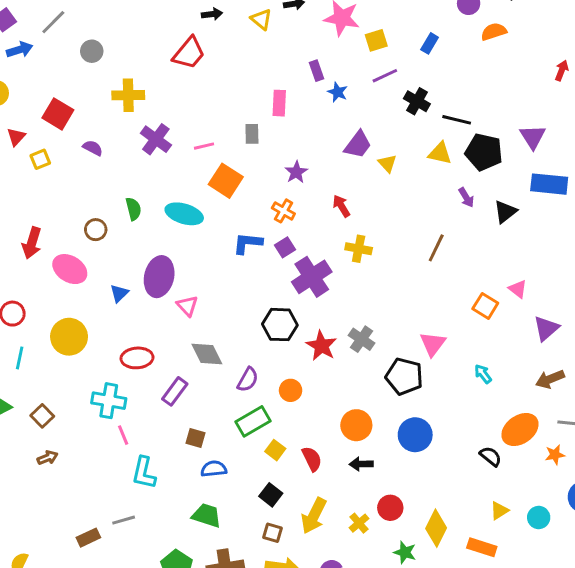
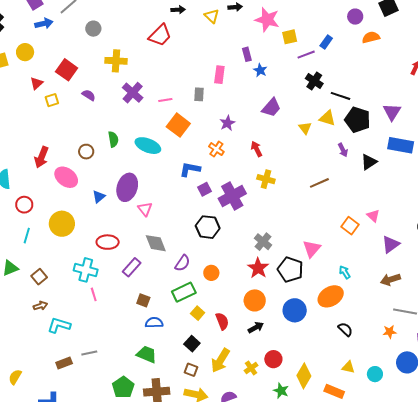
purple line: (385, 76) -> (306, 55), moved
yellow triangle: (387, 163) -> (305, 128), moved
purple square: (285, 247) -> (205, 189), moved
brown line: (436, 248) -> (319, 183), turned 36
red star: (321, 346) -> (258, 268), moved
orange ellipse: (520, 430) -> (331, 296), moved
black arrow: (361, 464) -> (256, 327), turned 147
cyan L-shape: (144, 473) -> (59, 325), moved, turned 90
yellow triangle: (499, 511) -> (348, 367), turned 40

